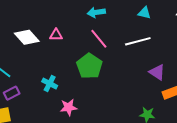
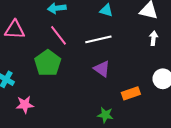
pink triangle: (56, 35) -> (15, 30), size x1.5
purple triangle: (157, 72) -> (102, 69), moved

